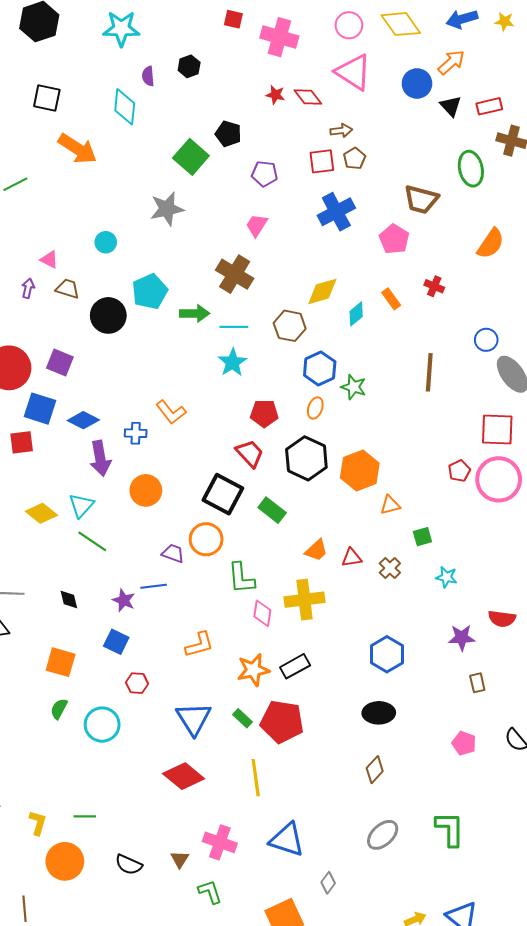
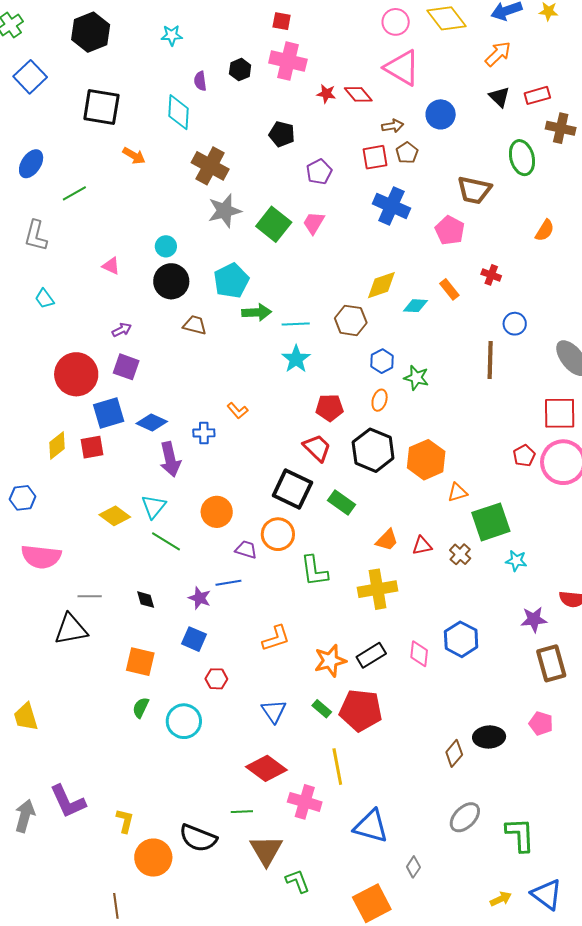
cyan star: (121, 28) -> (172, 35), size x0.6
pink cross: (279, 37) -> (288, 61), moved
blue circle: (417, 84) -> (441, 114), moved
black square: (47, 98) -> (101, 107), size x1.4
orange arrow: (78, 149) -> (134, 156), size x0.6
green square: (191, 157) -> (274, 224), moved
purple pentagon: (265, 174) -> (319, 172), turned -30
blue cross: (336, 212) -> (391, 206), turned -36
orange semicircle: (491, 243) -> (545, 230), size x0.7
brown cross: (235, 274) -> (210, 166), moved
purple arrow: (28, 288) -> (122, 330), moved, turned 54
brown trapezoid: (68, 289) -> (195, 325), moved
cyan pentagon: (150, 292) -> (231, 281), moved
cyan diamond: (356, 314) -> (416, 306), turned 45
black circle: (108, 315) -> (171, 281), moved
blue circle: (486, 340) -> (515, 324), moved
blue hexagon: (320, 369) -> (382, 361), size x0.7
blue square: (40, 409) -> (109, 413), turned -32
orange L-shape: (171, 412) -> (238, 411), size x0.7
orange circle: (146, 490) -> (217, 512), moved
green square: (422, 537) -> (491, 522), size x2.0
pink diamond: (262, 613) -> (419, 654), moved
brown rectangle: (477, 683) -> (551, 663), size x1.8
black ellipse: (379, 713) -> (489, 737), moved
blue triangle: (194, 719) -> (274, 711), size x0.7
green line: (85, 816) -> (242, 812), moved
green L-shape: (450, 829) -> (520, 835), moved
pink cross: (220, 842) -> (305, 802), moved
brown triangle: (180, 859) -> (266, 850), size x1.8
black semicircle: (129, 865) -> (198, 838), moved, size x1.4

